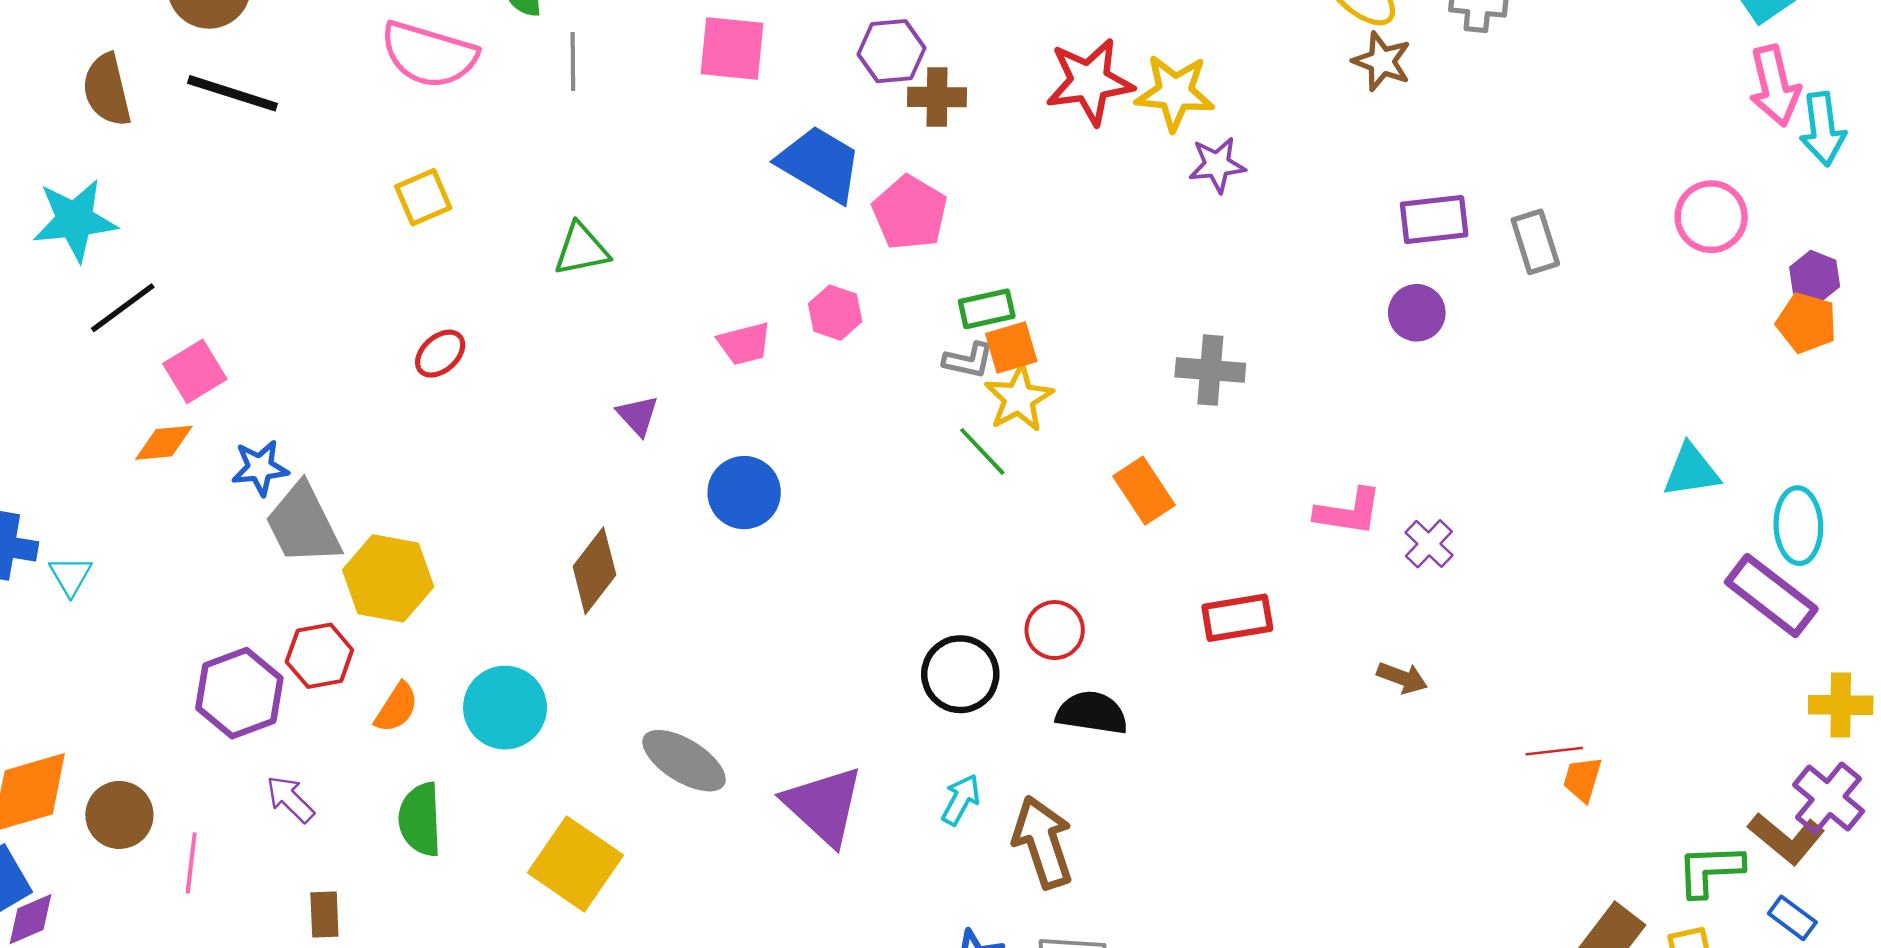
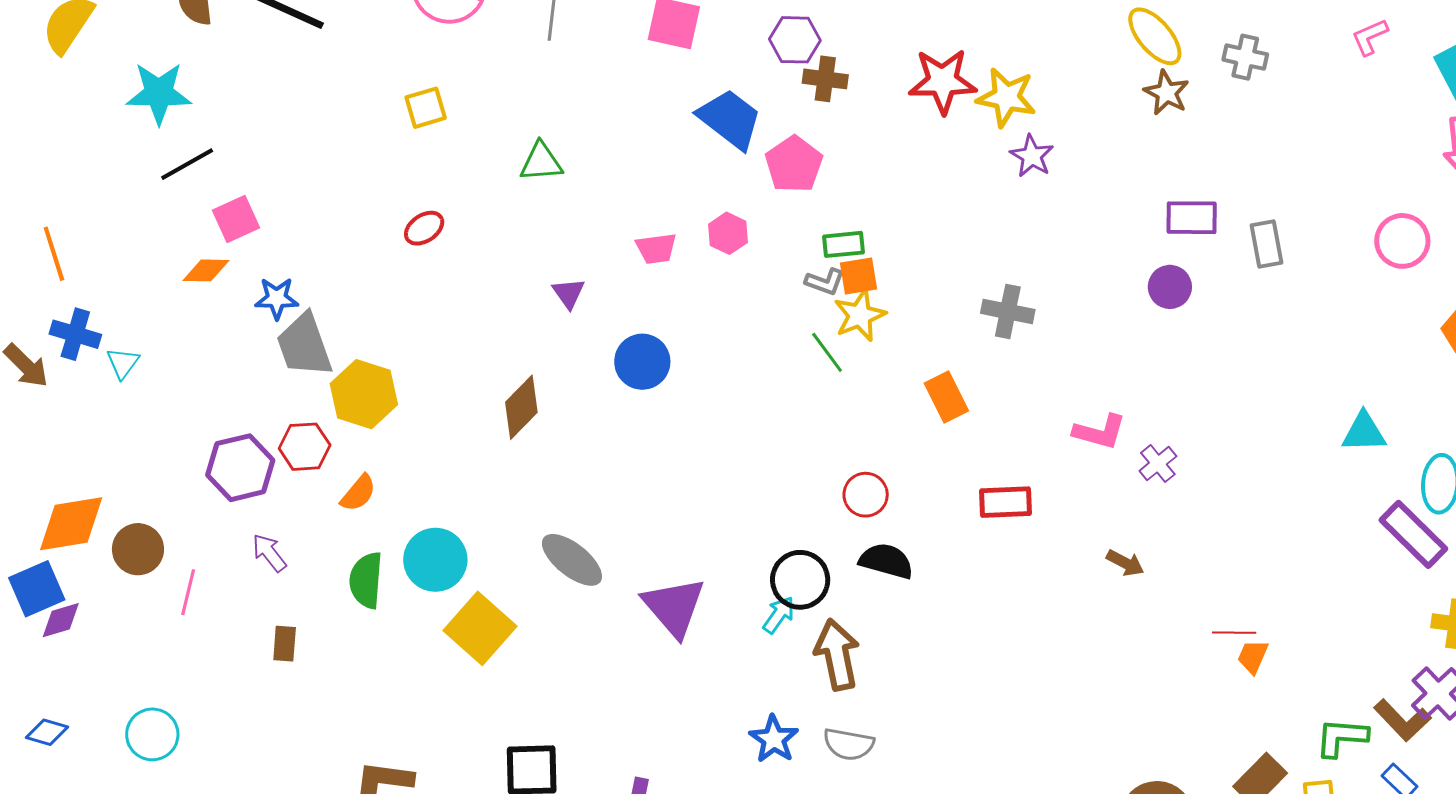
purple star: (1217, 165) -> (1032, 156), turned 30
black circle: (960, 674) -> (800, 580), moved
cyan circle: (505, 708) -> (435, 560), moved

